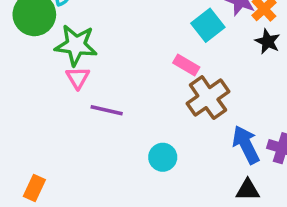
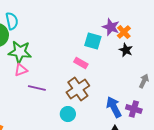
cyan square: (208, 25) -> (93, 41), turned -36
pink triangle: (78, 78) -> (21, 70), turned 40
brown cross: (208, 98) -> (78, 89), moved

